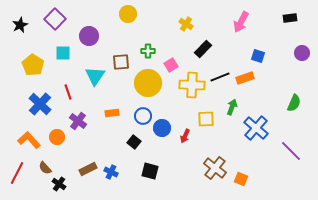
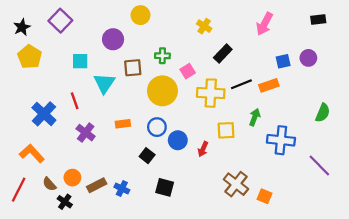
purple circle: (89, 36) -> (113, 39), moved
cyan square: (63, 53) -> (80, 61), moved
purple circle: (302, 53) -> (308, 58), moved
blue square: (258, 56) -> (283, 61), turned -32
yellow pentagon: (33, 65) -> (30, 57), moved
blue cross: (256, 128) -> (281, 140), turned -35
orange circle: (57, 137) -> (72, 178), moved

